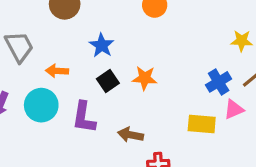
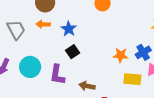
orange arrow: (57, 71) -> (43, 24), moved
orange star: (145, 78) -> (121, 55), moved

